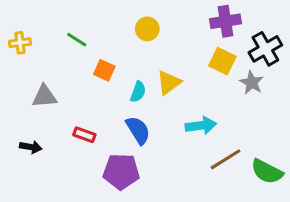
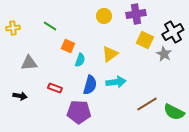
purple cross: (226, 21) -> (136, 14), moved
yellow circle: (147, 29) -> (104, 16), moved
cyan semicircle: (138, 92) -> (80, 60), moved
cyan arrow: (201, 126) -> (116, 82), moved
blue semicircle: (138, 130) -> (90, 85), turned 48

